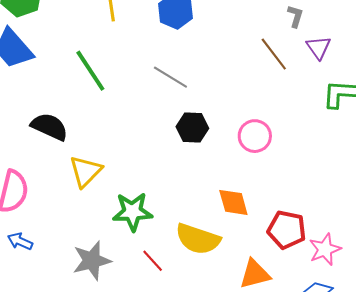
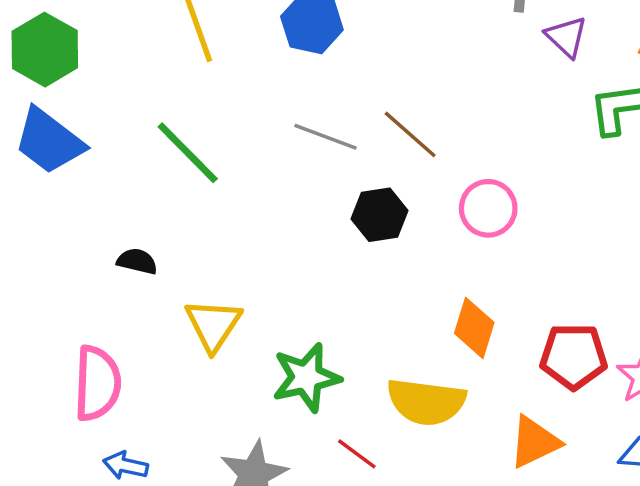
brown line: (274, 54) -> (410, 134), moved
black semicircle: (49, 127) -> (137, 261), size x0.6
orange diamond: (233, 202) -> (474, 328), turned 44

